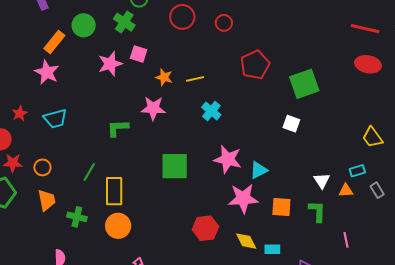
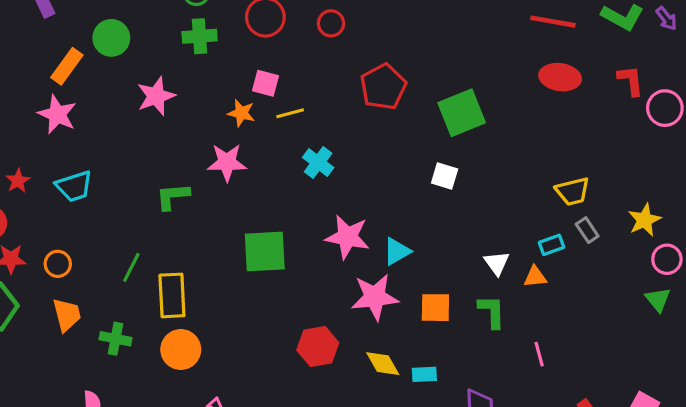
green cross: (124, 22) -> (200, 36), moved, turned -35
pink square: (139, 54) -> (265, 83), moved
yellow trapezoid: (372, 137) -> (573, 191), turned -65
gray rectangle: (377, 190) -> (587, 230), moved

